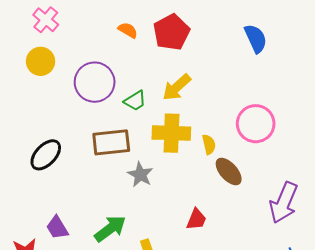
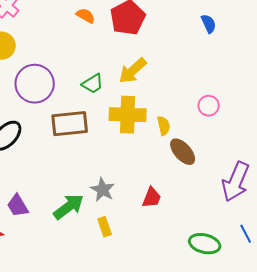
blue semicircle: (256, 38) -> (209, 24), size x0.7
purple circle: (95, 82) -> (35, 84), moved
pink circle: (256, 124) -> (209, 106), size x0.6
gray star: (140, 175) -> (103, 190), moved

